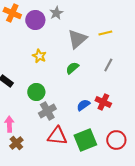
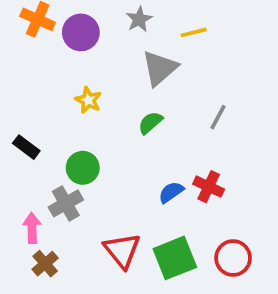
gray star: (56, 13) -> (139, 19), moved
yellow line: (105, 33) -> (194, 32), moved
gray cross: (47, 111) -> (66, 203), moved
red triangle: (57, 136) -> (122, 250), turned 45

